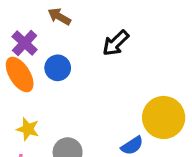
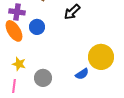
purple cross: (25, 43) -> (17, 12), turned -35

